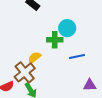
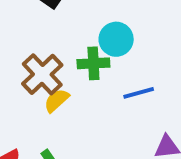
brown cross: (25, 72) -> (42, 74), moved

